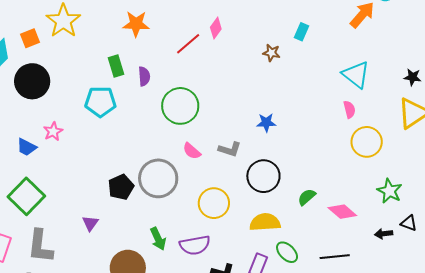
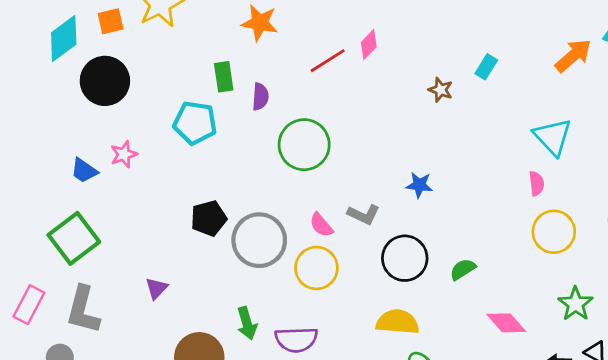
pink semicircle: (192, 151) -> (321, 225), moved
black pentagon: (121, 187) -> (209, 218), moved
green semicircle: (307, 197) -> (463, 269), moved
yellow circle: (214, 203) -> (316, 268), moved

